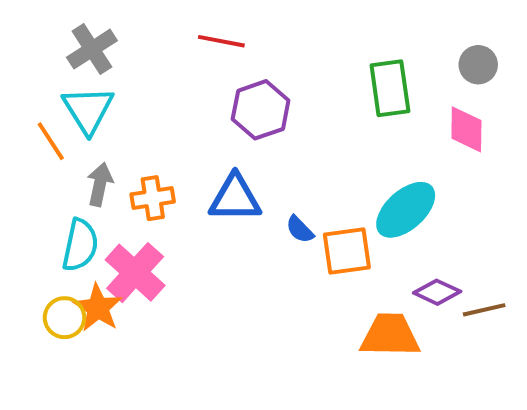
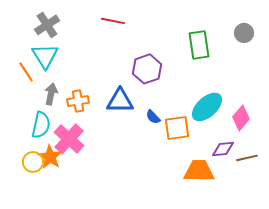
purple hexagon: (261, 110) -> (147, 69), moved
pink diamond: (466, 129) -> (241, 118), moved, turned 40
purple diamond: (437, 292) -> (223, 149), turned -30

